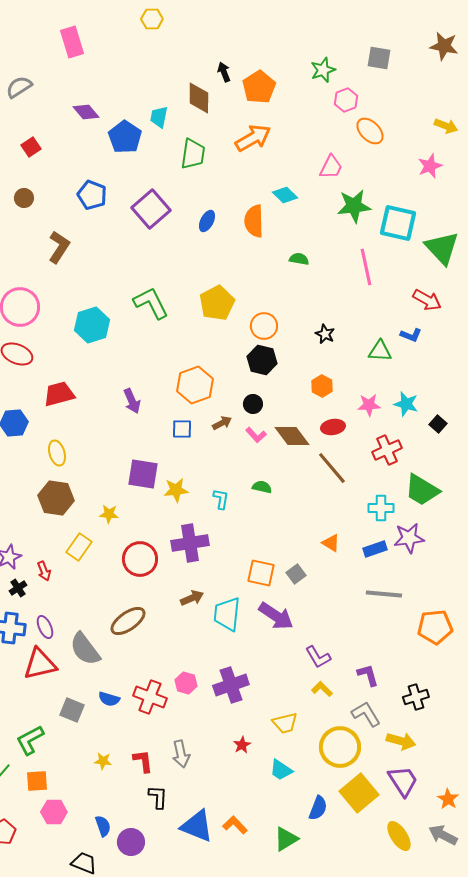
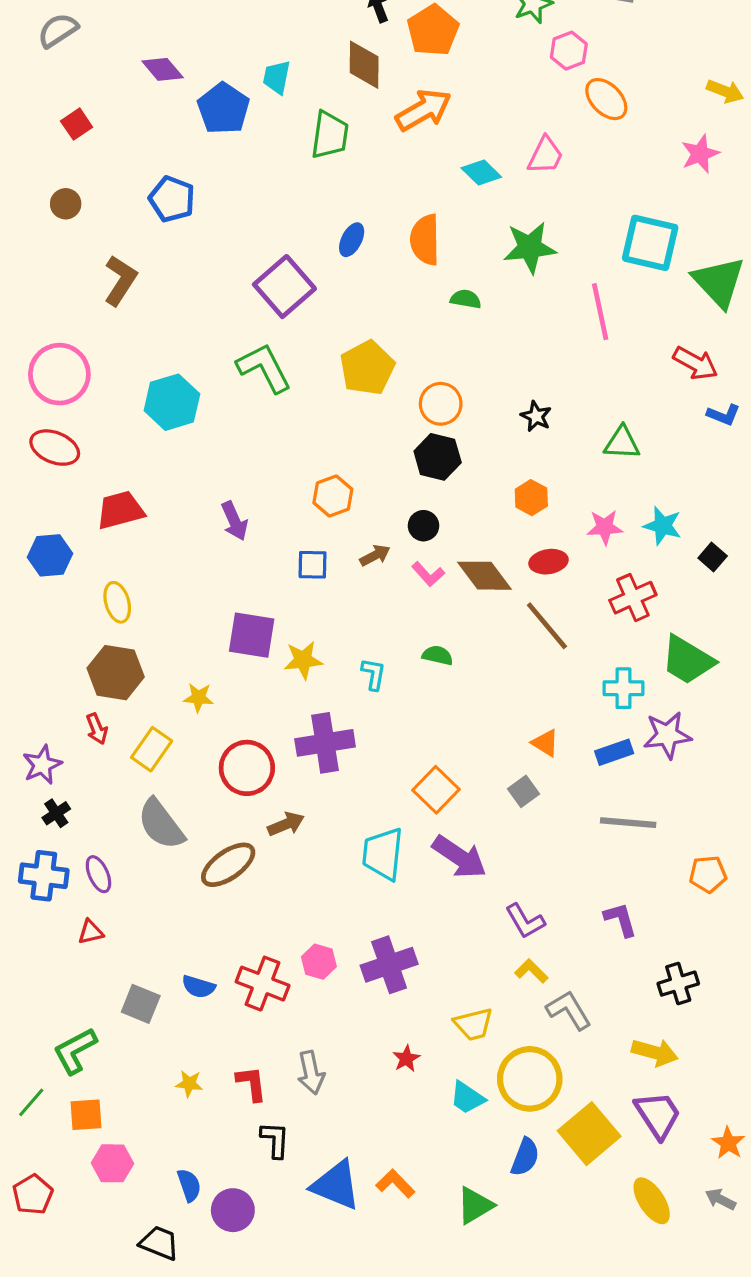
brown diamond: (199, 98) -> (364, 65), moved
cyan diamond: (285, 195) -> (481, 173), moved
green star: (354, 206) -> (530, 248), moved
purple square: (151, 209) -> (284, 287), moved
green semicircle: (299, 259) -> (466, 299), moved
blue L-shape: (411, 335) -> (724, 415), moved
orange hexagon: (195, 385) -> (333, 496), size x0.7
red arrow: (44, 571) -> (97, 729), moved
orange square: (261, 573) -> (436, 790), turned 32
gray square: (296, 574) -> (524, 791), moved
brown arrow: (192, 598) -> (286, 824), moved
orange pentagon: (435, 627) -> (708, 874), size x0.7
gray semicircle: (85, 649) -> (161, 824), moved
red triangle: (40, 664) -> (91, 932), size x0.5
purple L-shape: (368, 675) -> (620, 919), moved
gray L-shape: (366, 714) -> (569, 1010), moved
yellow circle: (340, 747) -> (530, 1079), moved
gray arrow: (443, 835) -> (720, 1199), size x0.7

